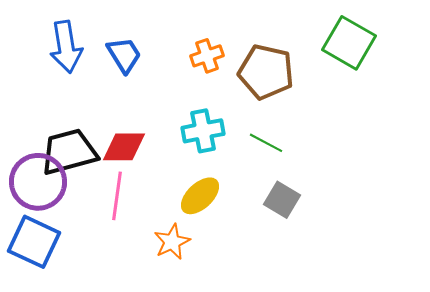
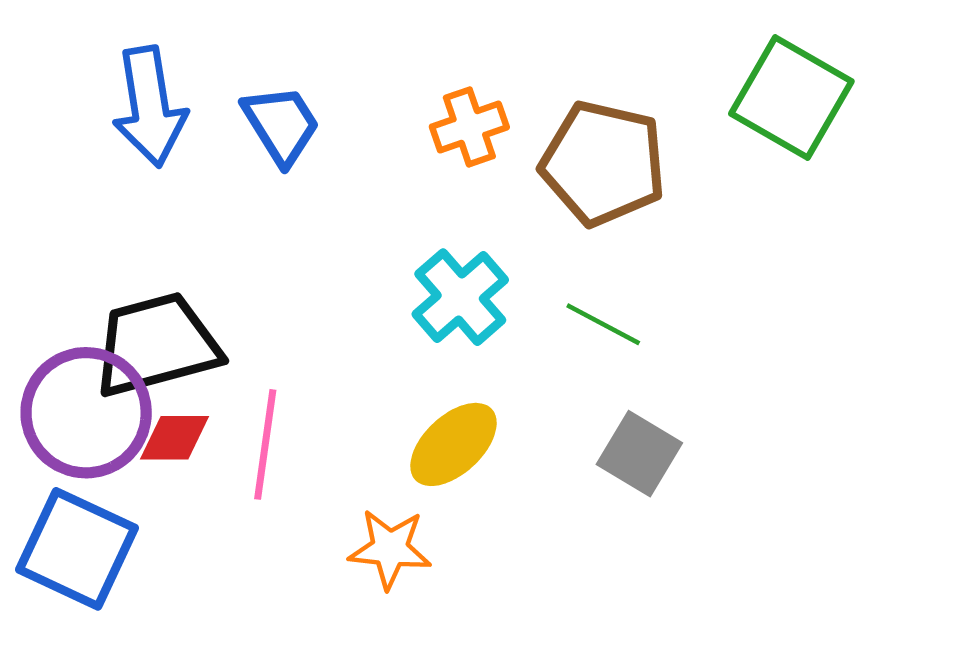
cyan cross: (203, 131) -> (460, 297), turned -30
red diamond: (124, 147) -> (175, 438), moved, size x0.7
orange star: (172, 242) -> (390, 549), turned 30

